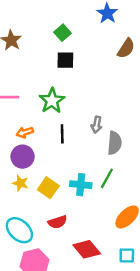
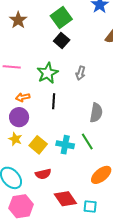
green square: (63, 33) -> (61, 17), size x1.5
black square: (65, 60) -> (62, 41), turned 35
gray arrow: (97, 125) -> (81, 73), moved
green line: (107, 178) -> (87, 141), turned -66
cyan square: (127, 256) -> (90, 207), moved

